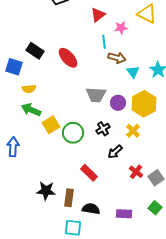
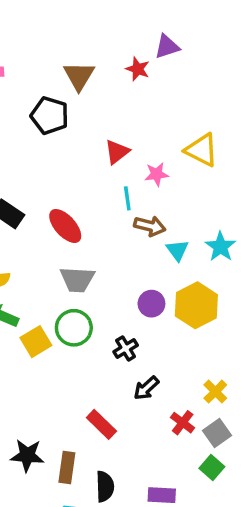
gray trapezoid: (96, 95) -> (77, 279), moved
yellow cross: (133, 131) -> (215, 392), moved
green circle: (73, 133) -> (74, 328), moved
green square: (155, 208) -> (212, 467), moved
black semicircle: (91, 209) -> (105, 486), turned 78

